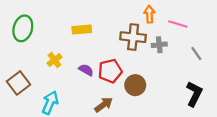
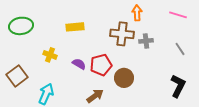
pink line: (178, 24) -> (178, 15), moved
green ellipse: (23, 28) -> (21, 26), turned 65
yellow cross: (54, 60) -> (50, 55), turned -32

